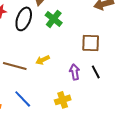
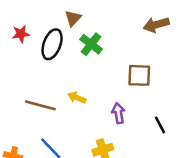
yellow arrow: (43, 60) -> (77, 98), turned 48
black line: (96, 72) -> (160, 125), moved

